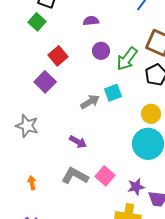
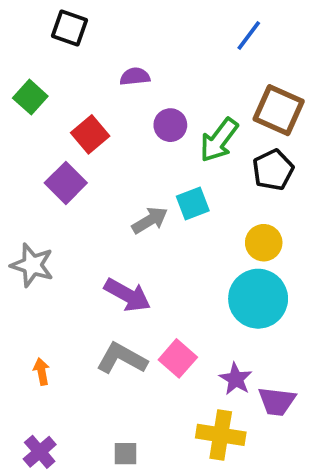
purple semicircle: (91, 21) -> (135, 77), moved
green square: (37, 22) -> (30, 97), moved
purple arrow: (78, 142) -> (127, 295), size x1.4
purple star: (136, 187) -> (236, 379), turned -30

